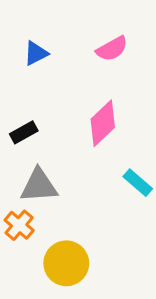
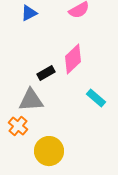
black rectangle: (24, 132) -> (46, 73), moved

